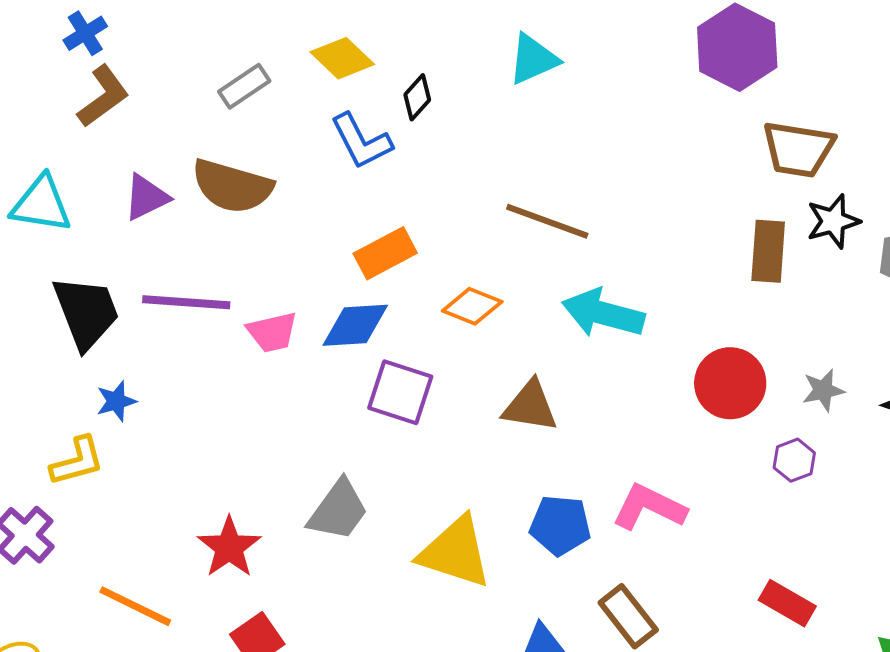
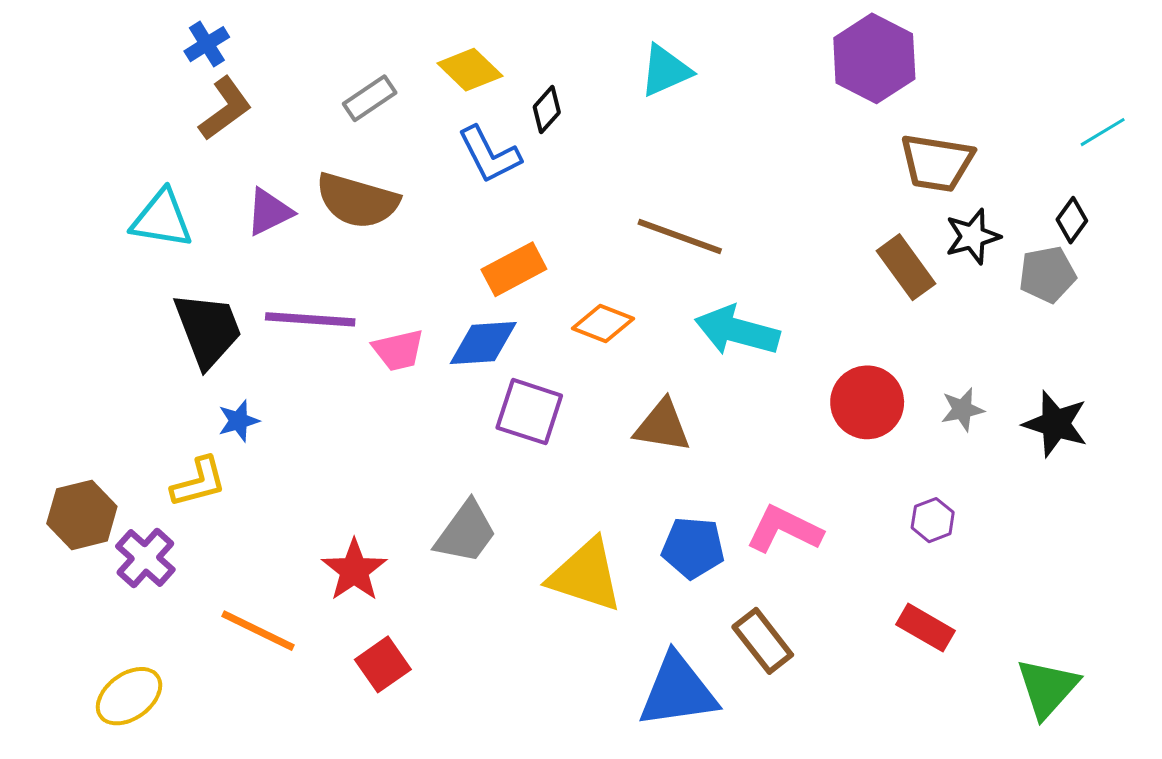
brown rectangle: (768, 251) -> (906, 267), turned -40
purple hexagon: (794, 460) -> (933, 520), moved

